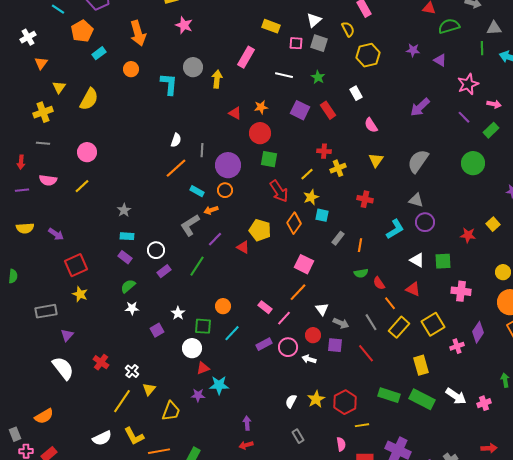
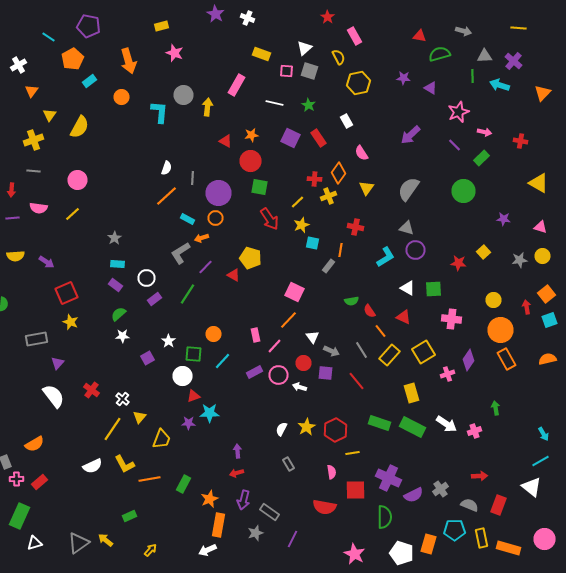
orange diamond: (294, 223) -> (338, 173), moved
orange line: (360, 245) -> (340, 250), moved
pink rectangle: (265, 307) -> (256, 335), turned 40

